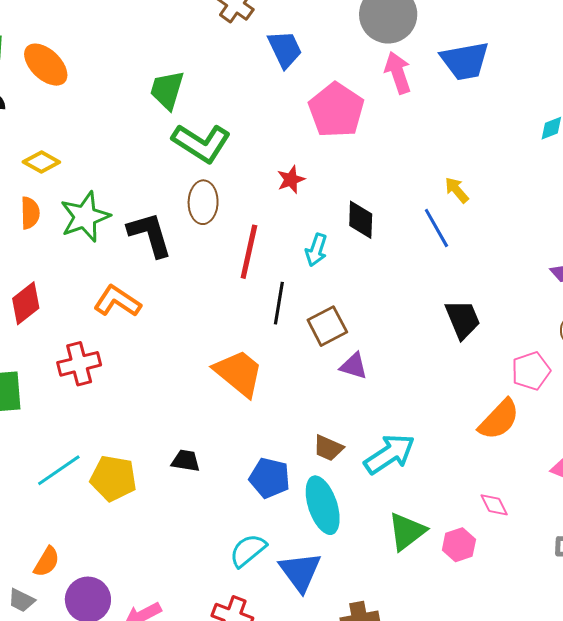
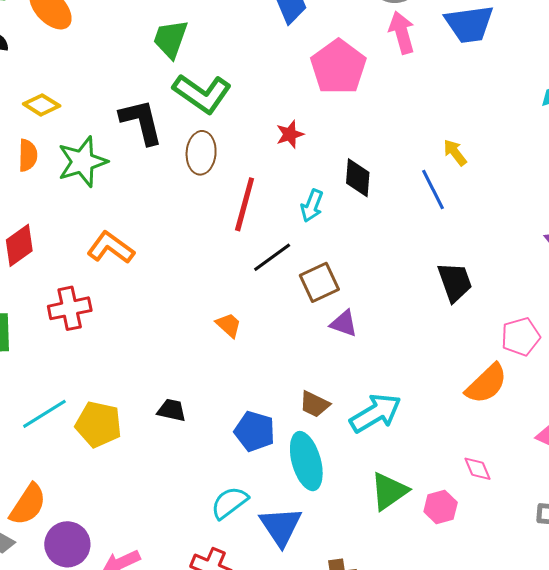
black L-shape: (150, 234) -> (141, 122), moved
black line: (279, 303) -> (272, 257), turned 42
orange trapezoid: (239, 373) -> (229, 325), size x0.5
orange semicircle: (47, 562) -> (28, 505), size x1.4

